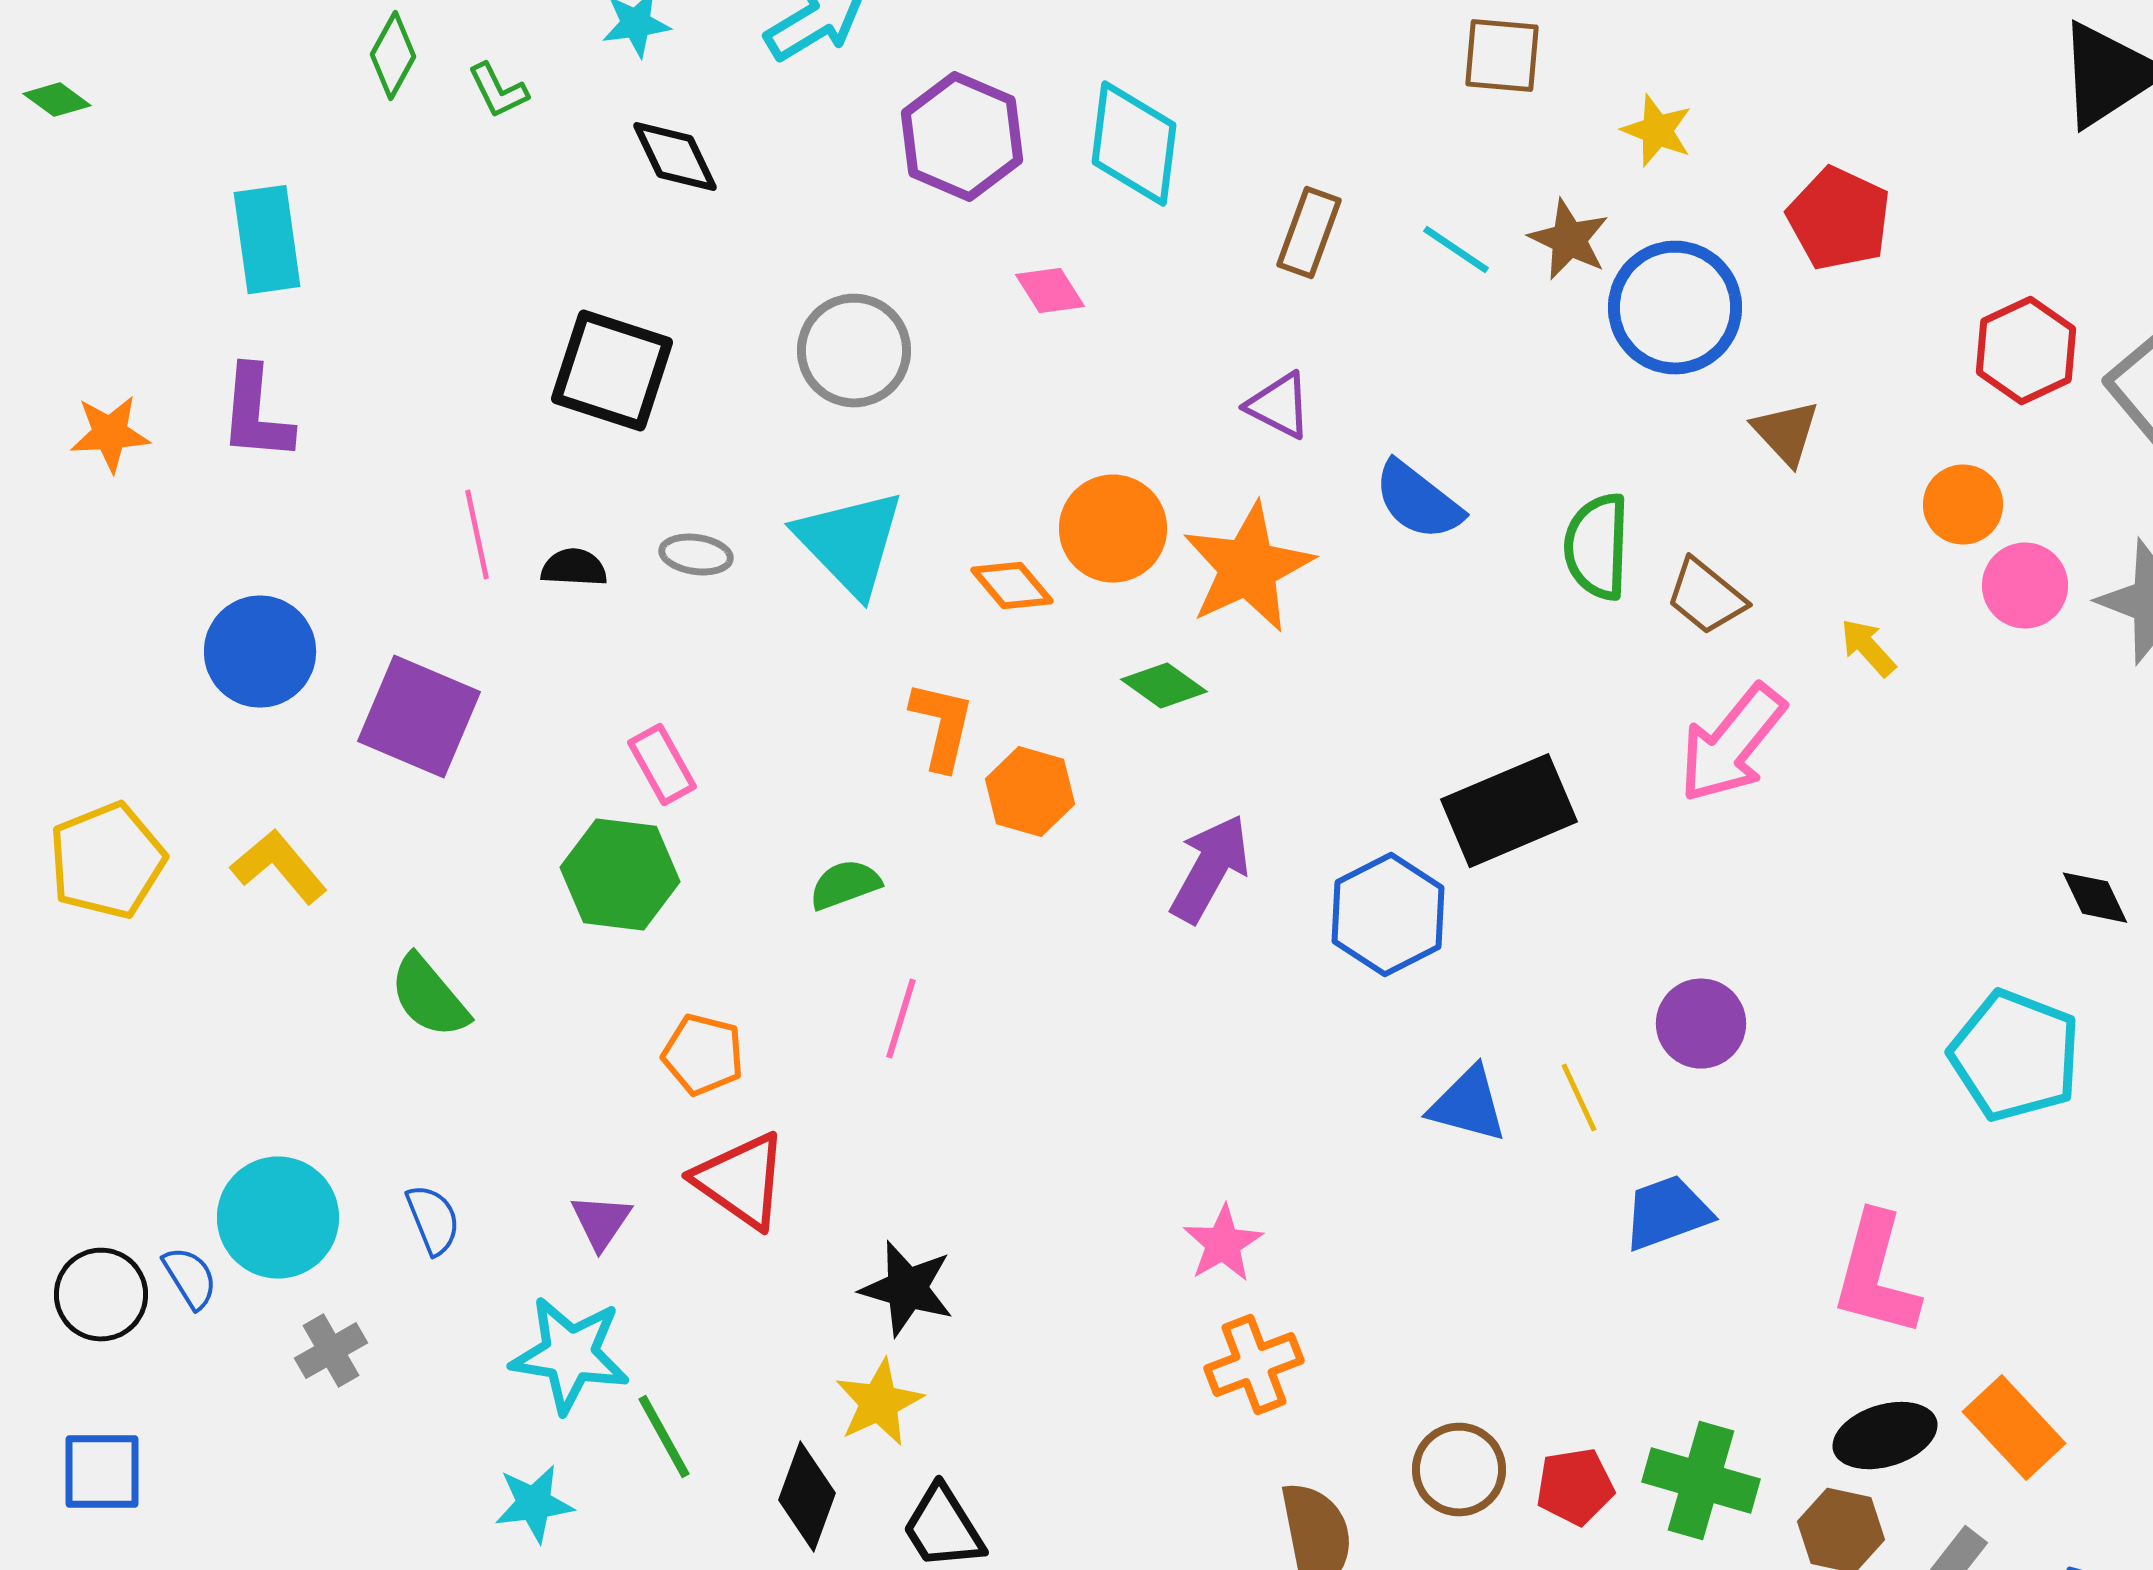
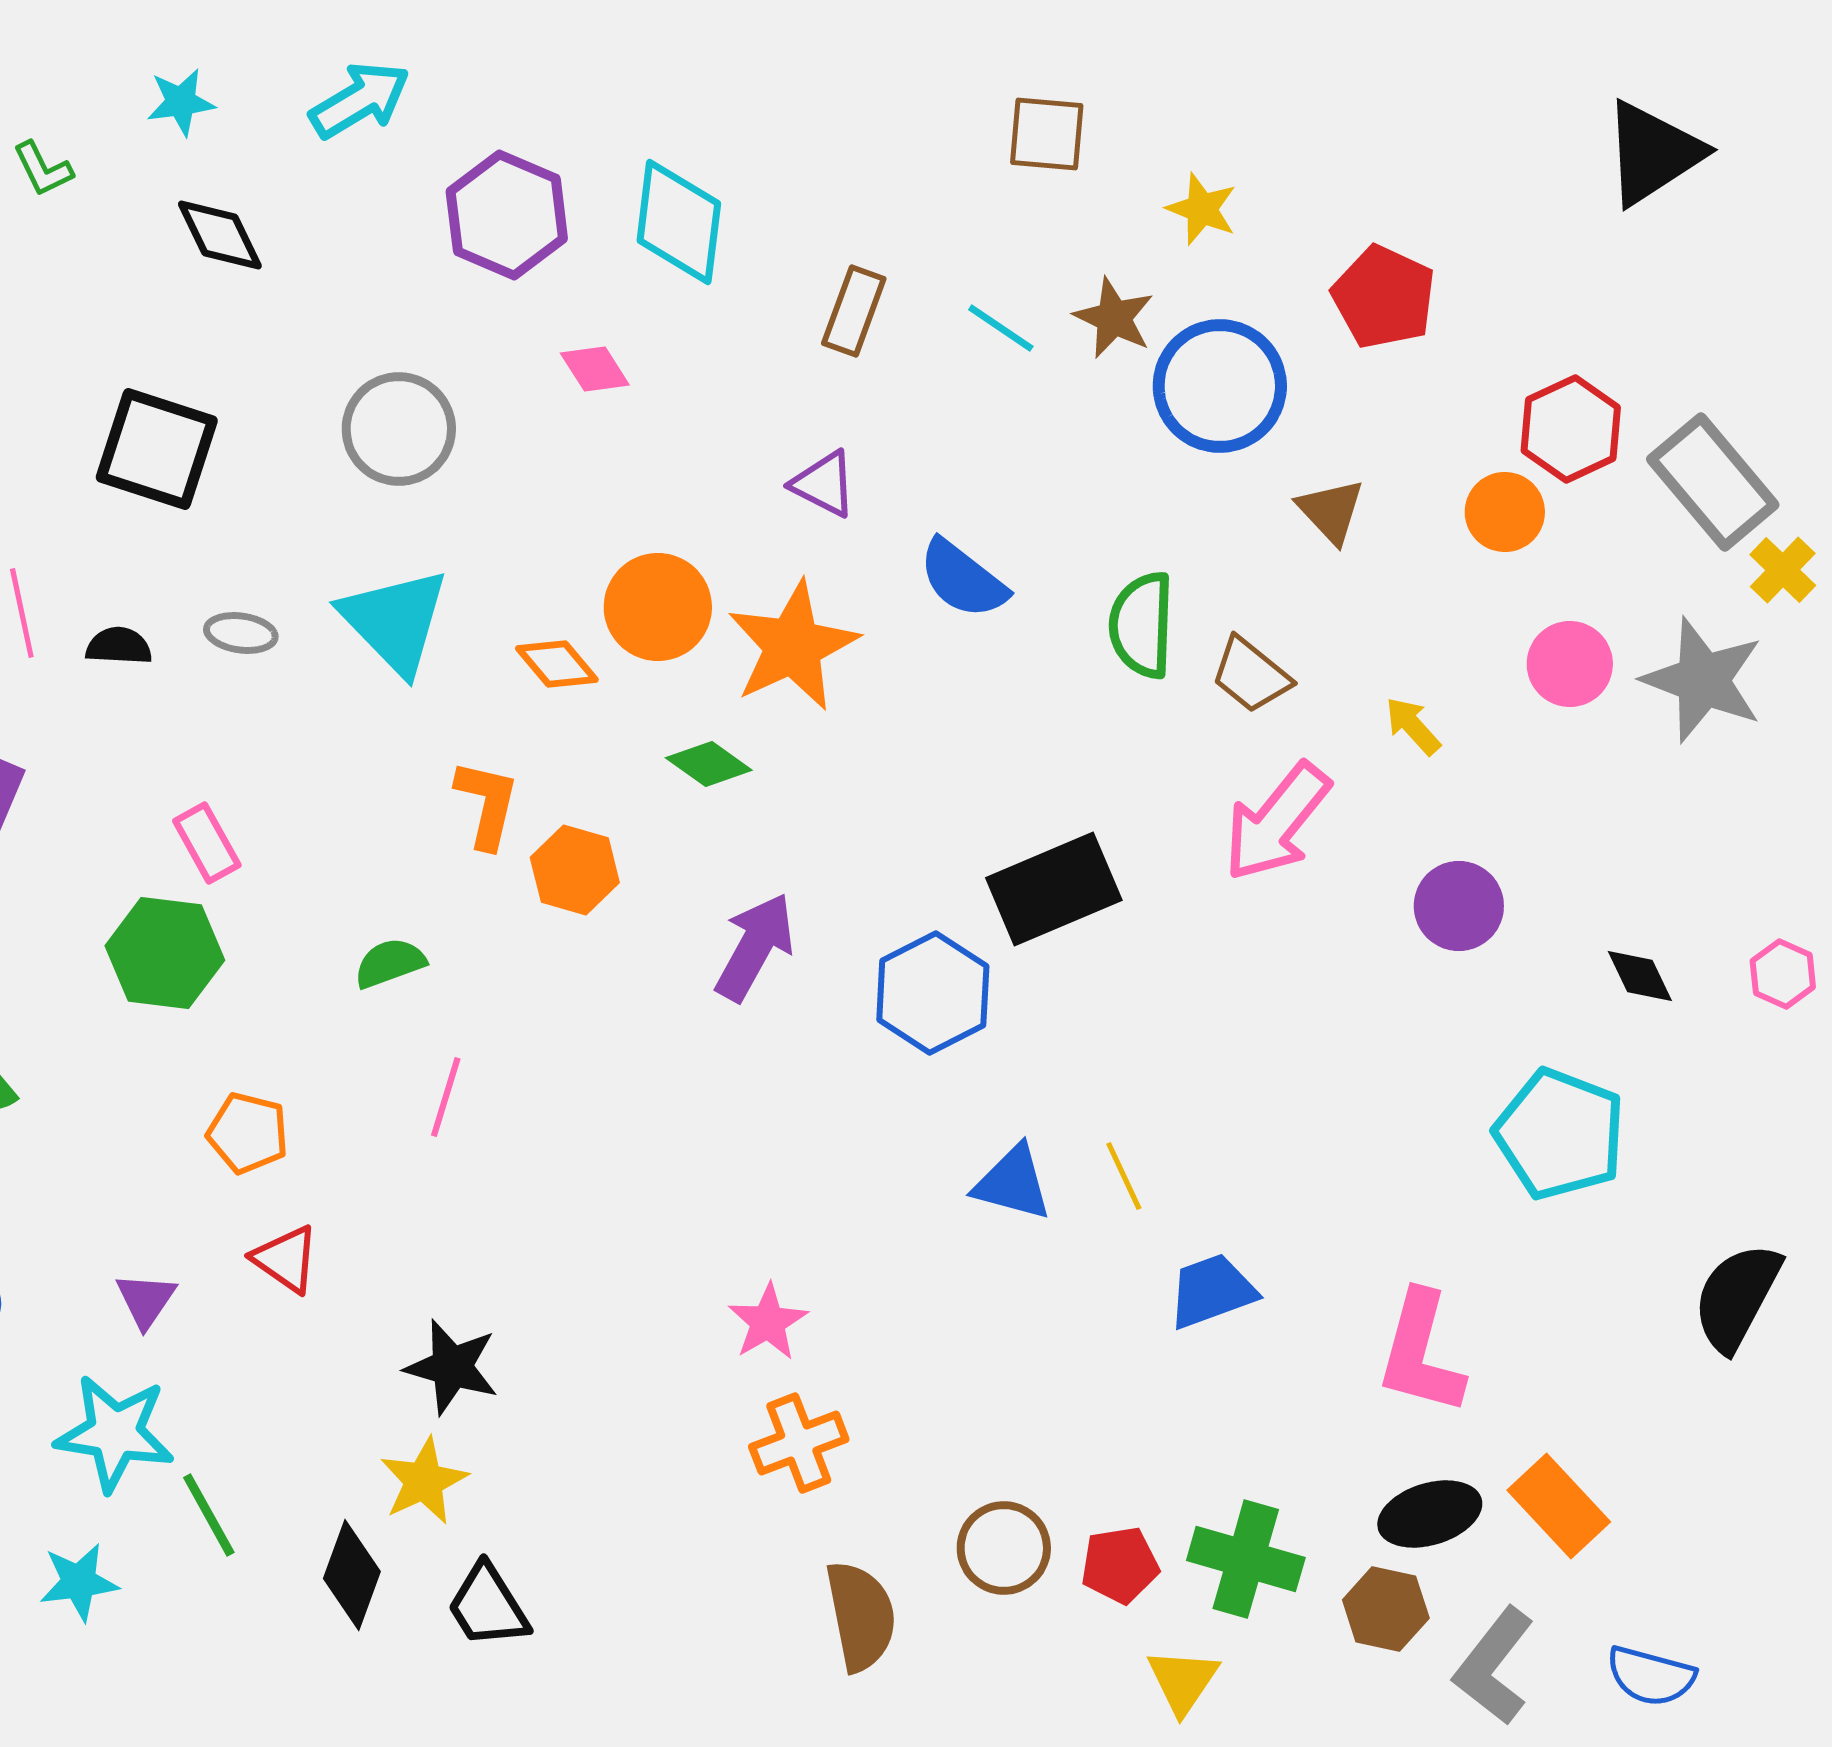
orange circle: (1963, 505) -> (1505, 512), moved
purple circle: (1701, 1024) -> (1459, 906), moved
red triangle: (741, 1181) -> (286, 1259), size x0.7

